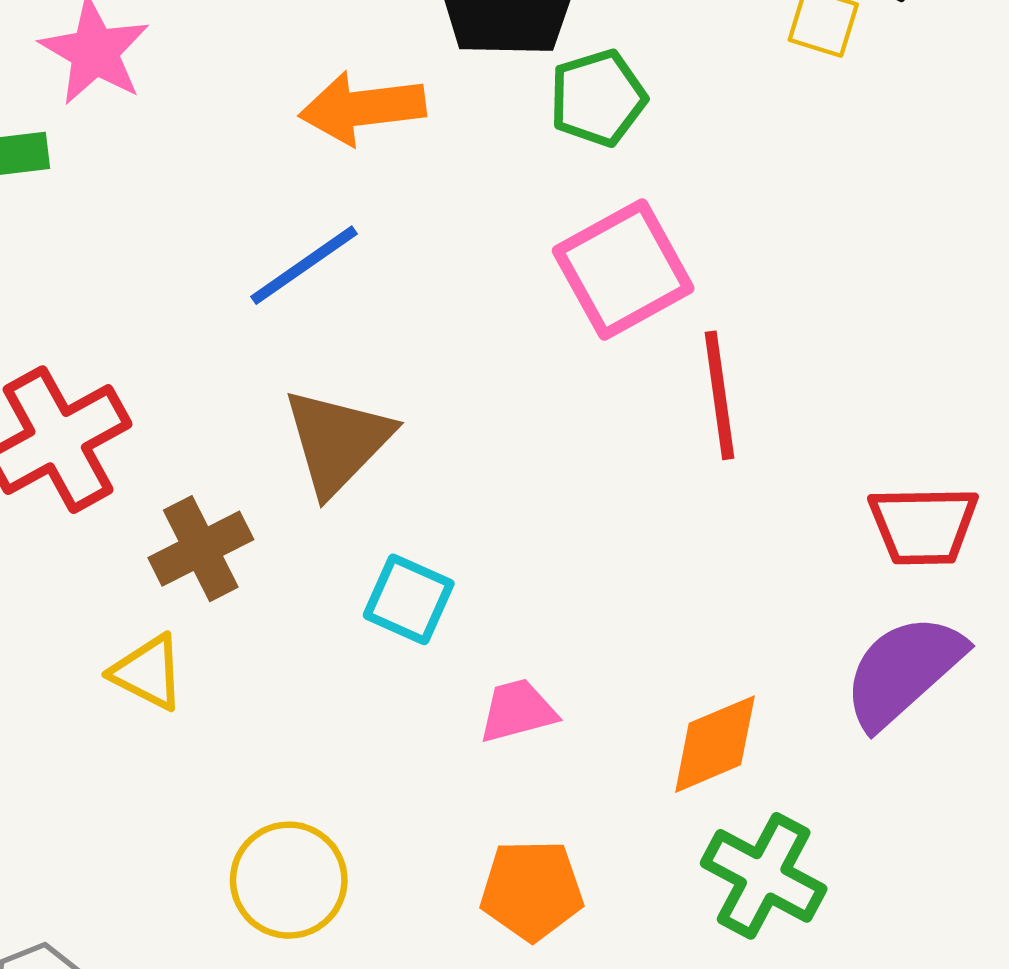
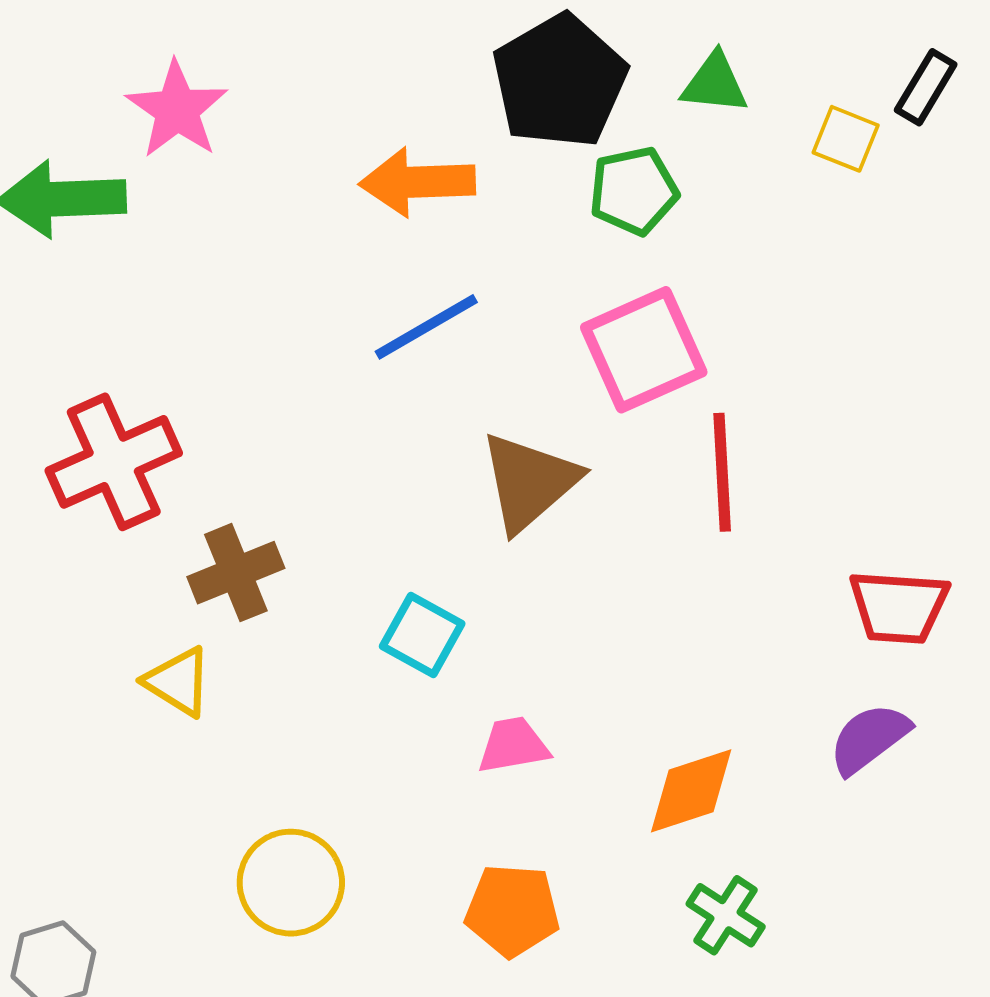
blue line: (304, 265) -> (426, 327), moved
brown triangle: (338, 441) -> (529, 482), moved
purple semicircle: (903, 671) -> (869, 738), size x0.7
green cross: (764, 876) -> (726, 915), size x0.7

